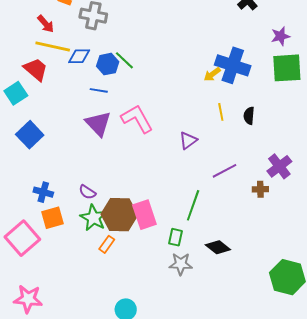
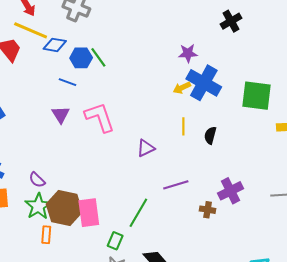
purple star: (280, 36) -> (188, 53), moved
purple triangle: (98, 124) -> (61, 115), size x0.7
orange rectangle: (107, 244) -> (46, 235), turned -42

